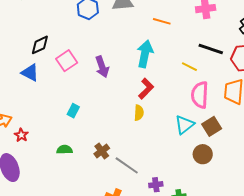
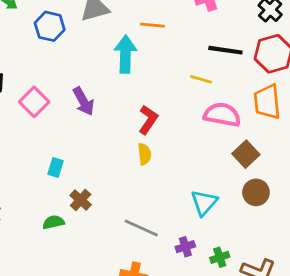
cyan arrow: (145, 54) -> (125, 54), moved
pink semicircle: (200, 95) -> (222, 115), turned 108
cyan triangle: (184, 125) -> (204, 203), moved
brown cross: (102, 151) -> (81, 200), moved
brown circle: (203, 154) -> (256, 192), moved

